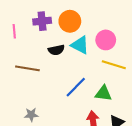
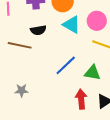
black semicircle: (56, 50) -> (38, 30), moved

